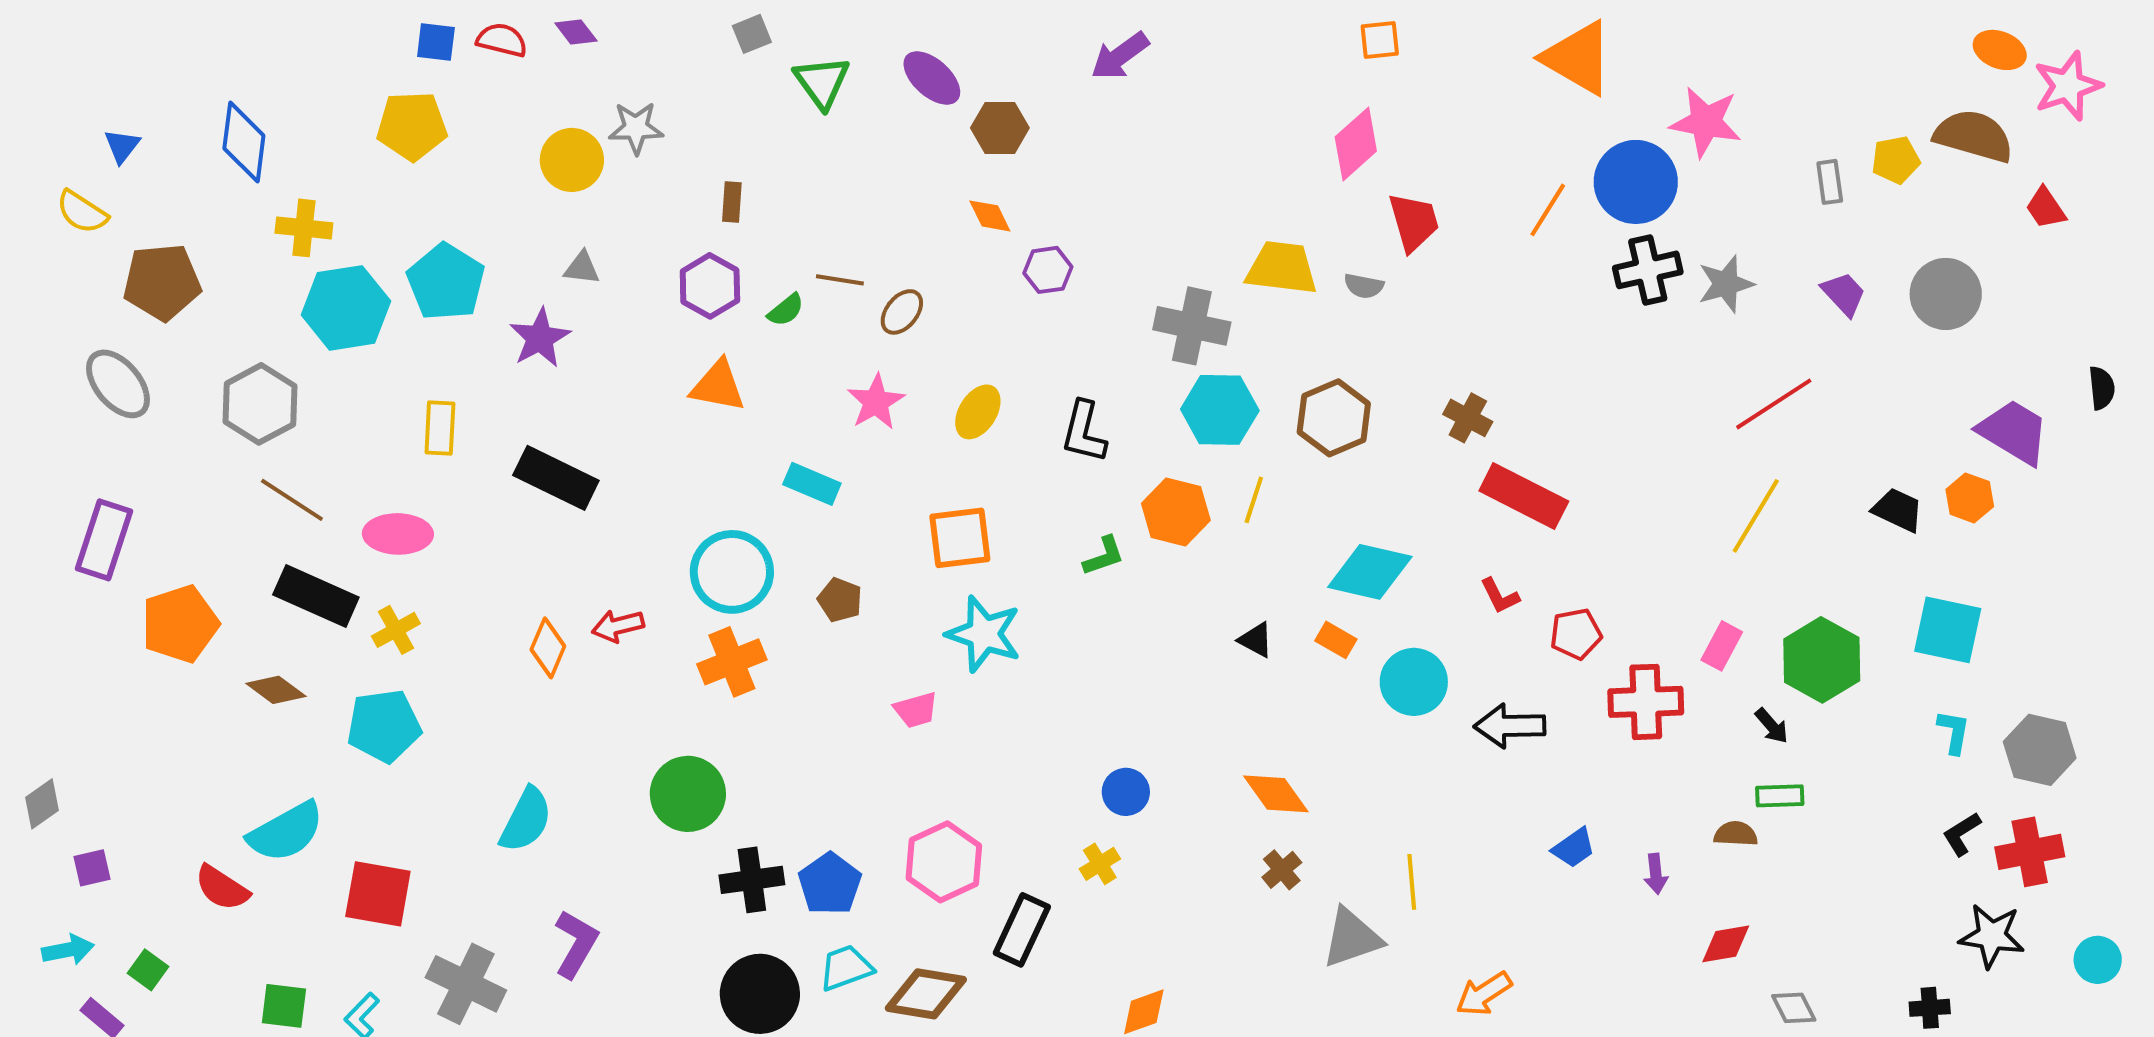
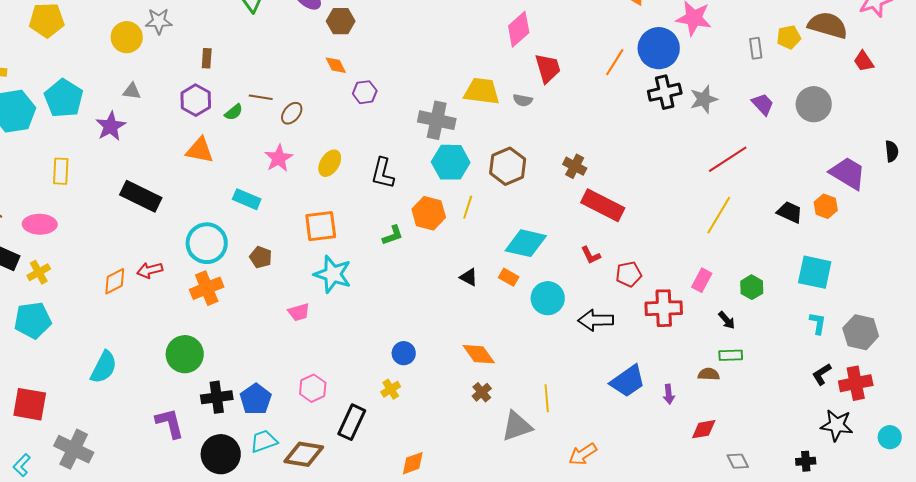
black rectangle: (556, 478) -> (141, 196), moved
orange diamond: (548, 648) -> (115, 281), turned 40
green hexagon: (1822, 660) -> (752, 287), size x0.6
blue trapezoid: (1574, 848) -> (628, 381), size x1.6
pink hexagon: (944, 862) -> (313, 388), size x0.7
purple L-shape: (576, 944) -> (170, 423), moved, turned -44

